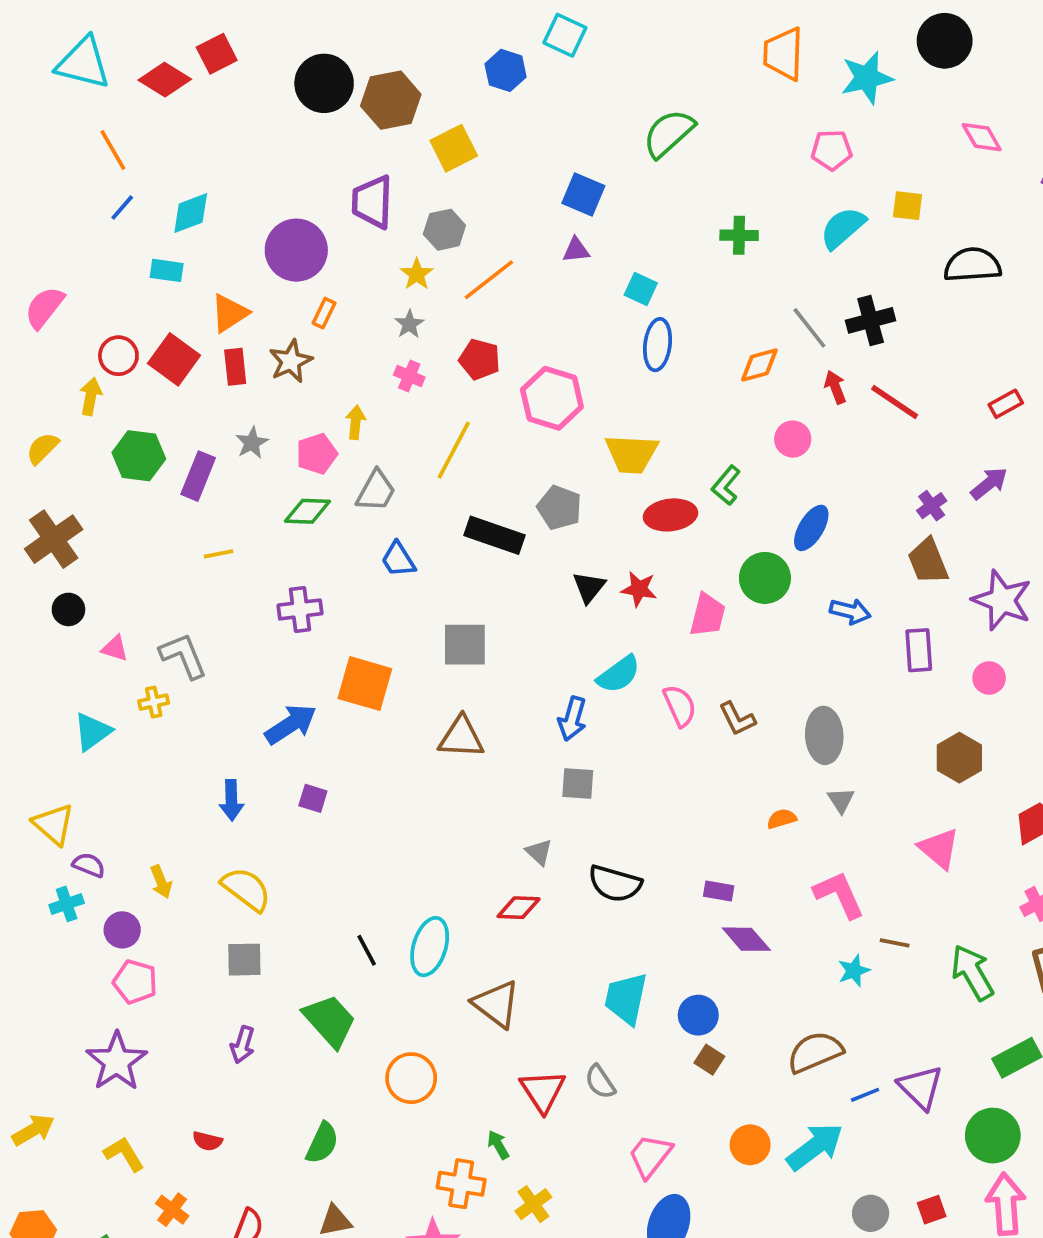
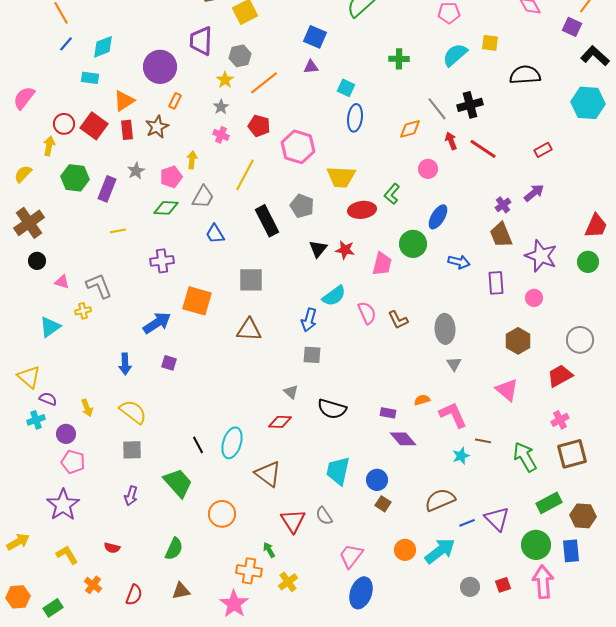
black rectangle: (494, 535) -> (267, 221), turned 44
orange semicircle: (782, 819) -> (422, 400), moved

